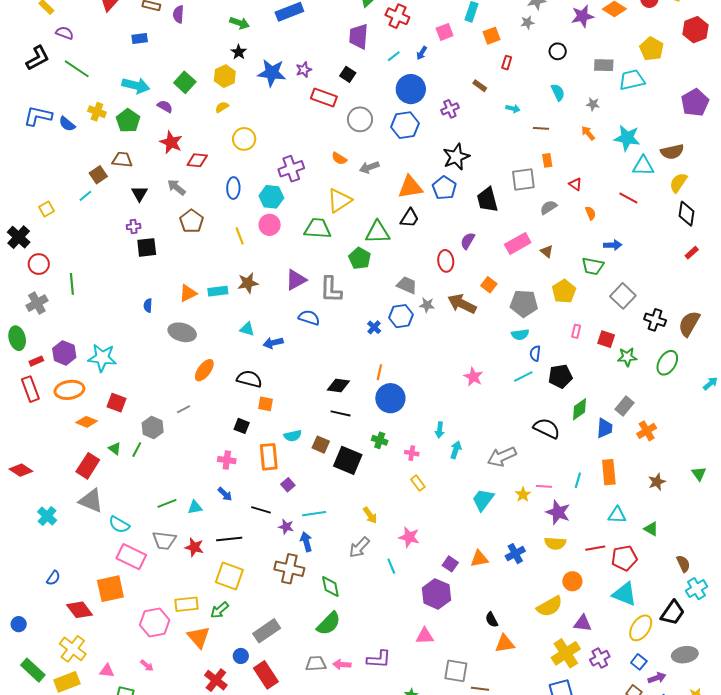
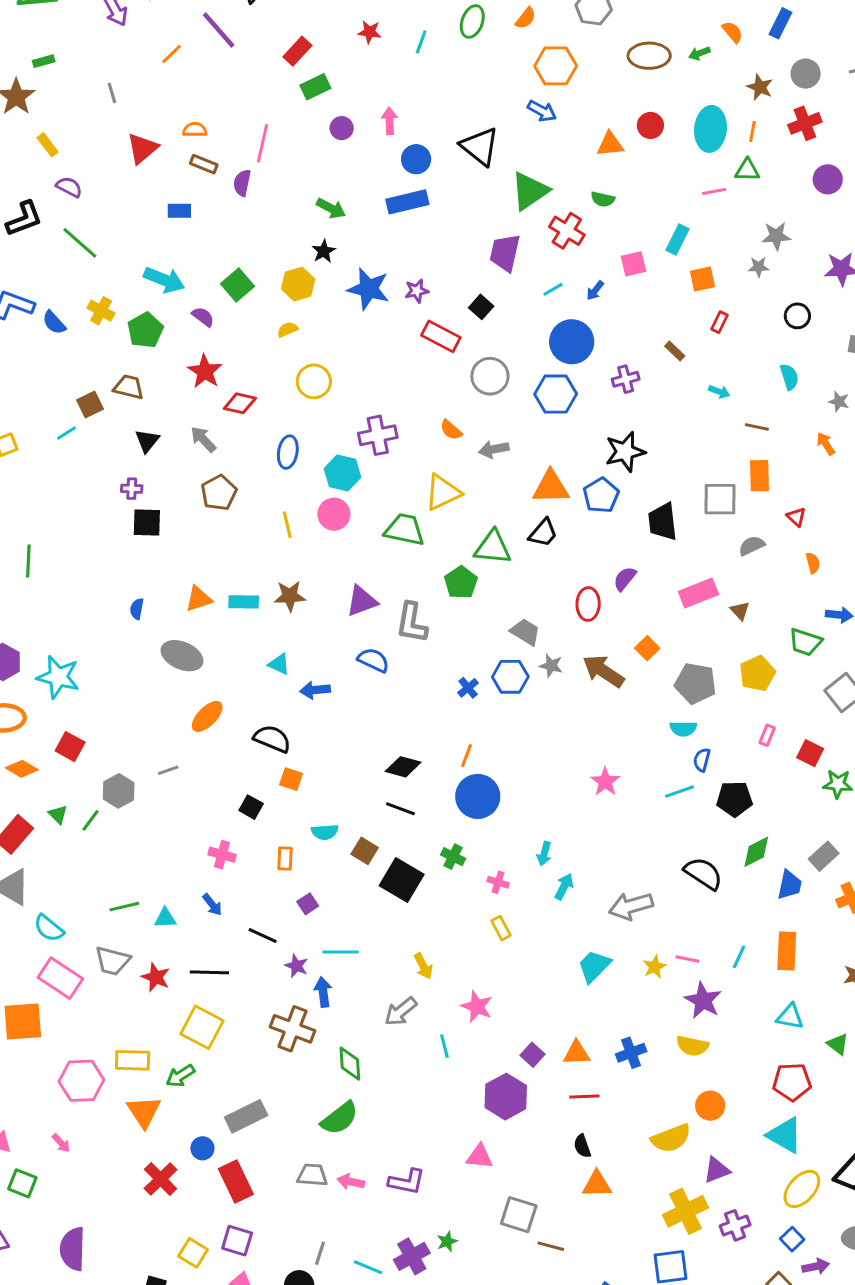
orange rectangle: (547, 160) -> (759, 476), size x1.5
orange rectangle: (269, 457) -> (285, 858), size x0.6
red line: (595, 548) -> (584, 1096), moved
purple triangle: (583, 623) -> (717, 1170), turned -36

